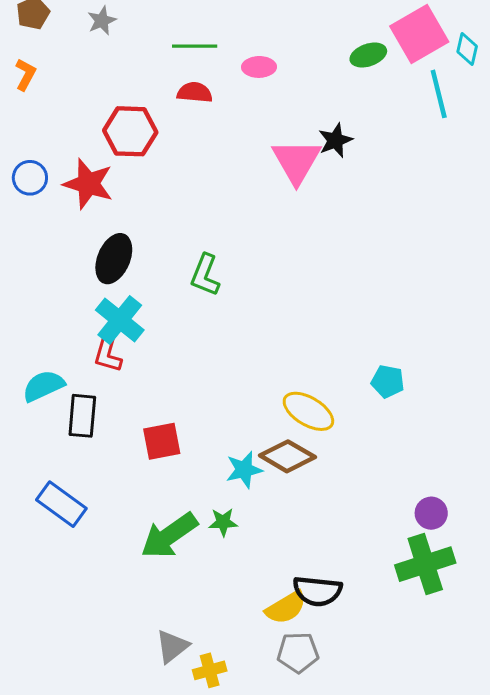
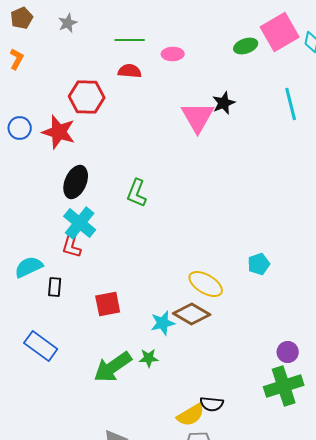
cyan line: (439, 94) -> (291, 104), moved
cyan pentagon: (388, 381) -> (259, 264), turned -30
black rectangle: (82, 416) -> (55, 287), size x0.7
black semicircle: (317, 591) -> (212, 404), size x0.7

